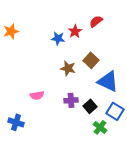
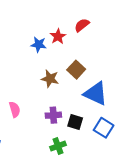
pink semicircle: (37, 95) -> (15, 109), turned -96
black square: (90, 106) -> (75, 122), turned -32
green cross: (100, 127) -> (58, 146), moved, turned 32

